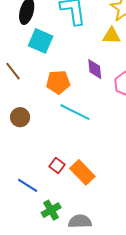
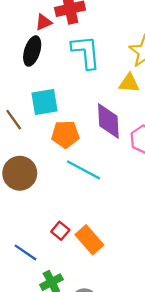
cyan square: (41, 41) -> (44, 102), moved, turned -35
purple diamond: (95, 69) -> (108, 121), size x1.5
brown circle: (20, 117) -> (20, 173), size x1.5

